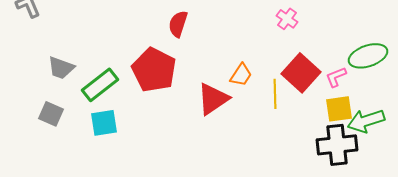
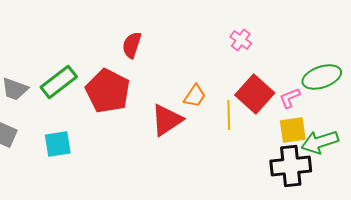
green rectangle: (100, 85) -> (59, 82), moved

